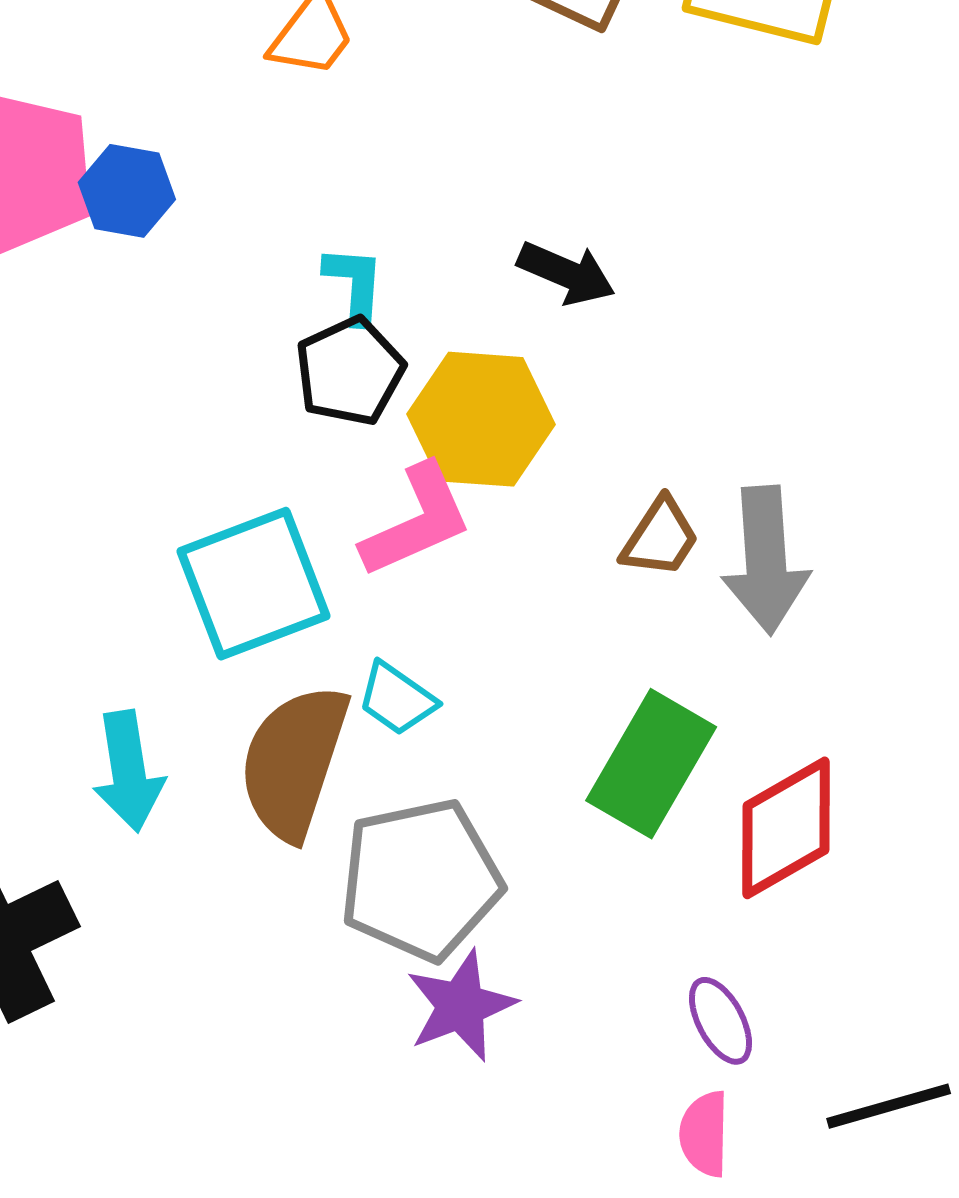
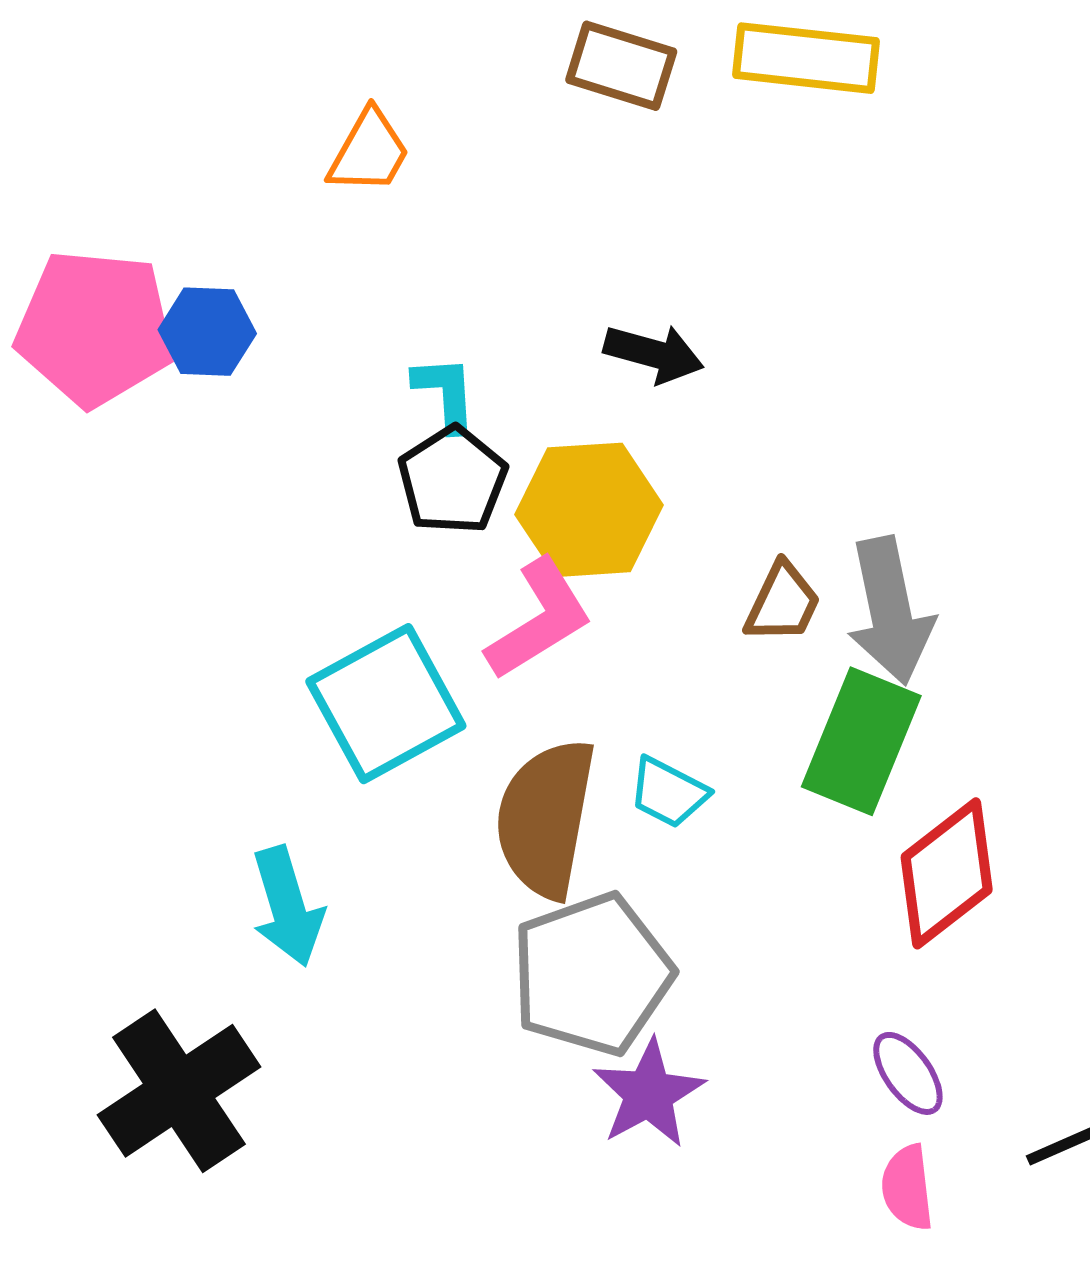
cyan trapezoid: (397, 699) -> (668, 792), moved
brown semicircle: (294, 762) -> (546, 818), moved
green rectangle: (651, 764) -> (861, 741), moved

